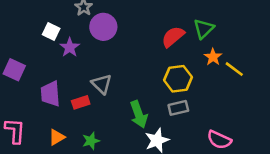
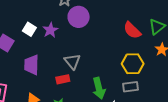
white square: (51, 32) -> (29, 29), moved
red semicircle: (173, 37) -> (132, 30), turned -102
red rectangle: (81, 102) -> (63, 79), moved

